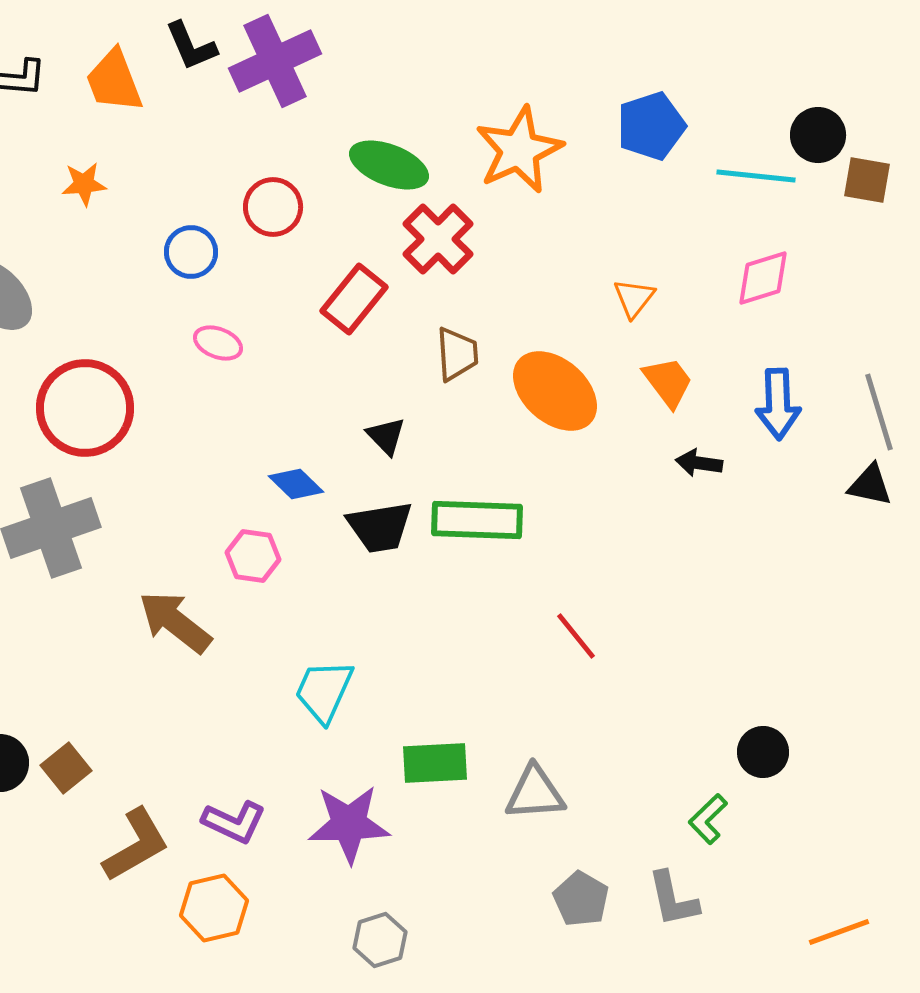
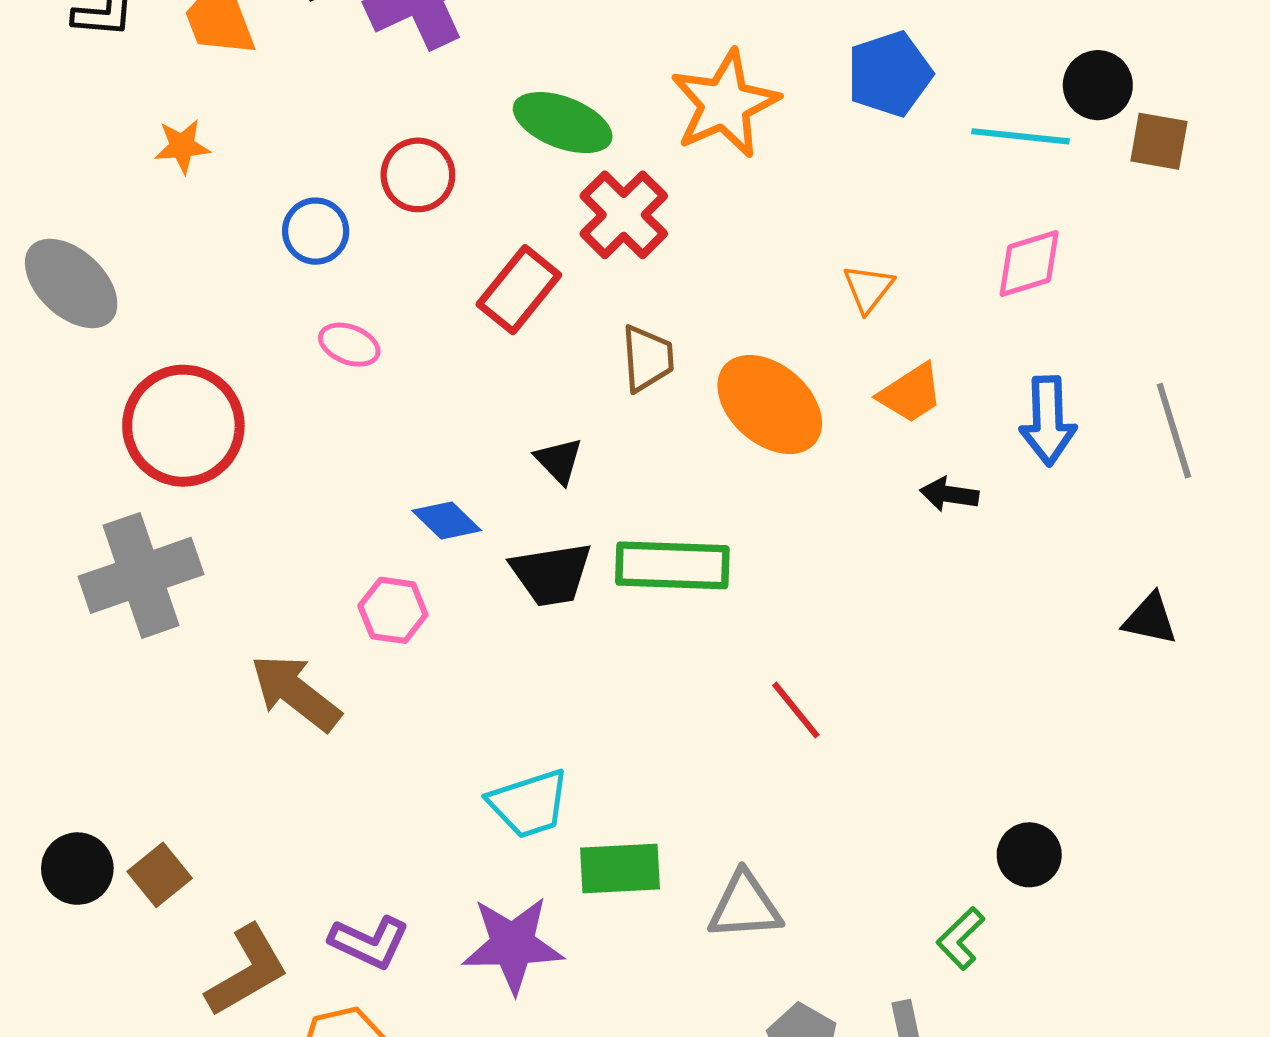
orange trapezoid: (668, 382) -> (911, 393), turned 94
black triangle: (870, 485) -> (1150, 619), moved
cyan trapezoid: (324, 691) -> (529, 804), moved, turned -132

